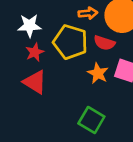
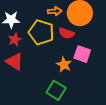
orange star: (98, 73) -> (64, 65), moved

